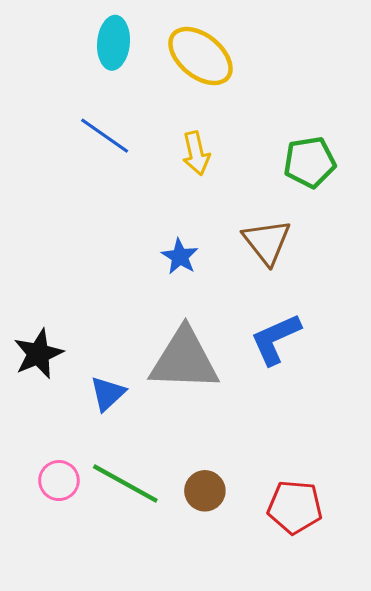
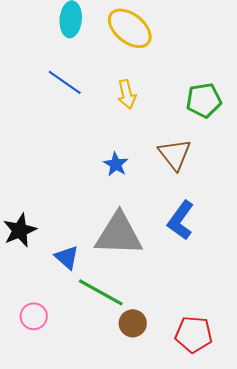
blue L-shape: (276, 339) -> (181, 220), turned -30
blue triangle: (108, 394) -> (67, 257), turned -36
green line: (125, 483) -> (101, 292), moved

